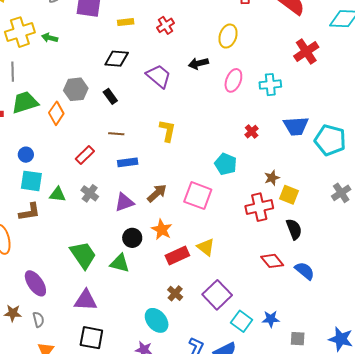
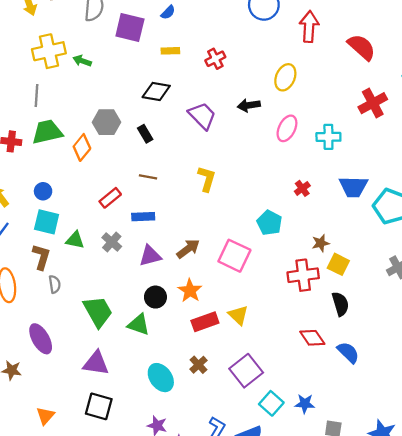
blue rectangle: (128, 162) -> (143, 217), moved
brown L-shape: (30, 212) -> (41, 257), turned -70
gray semicircle: (38, 320) -> (55, 284), moved
cyan ellipse: (157, 320) -> (161, 378), moved

